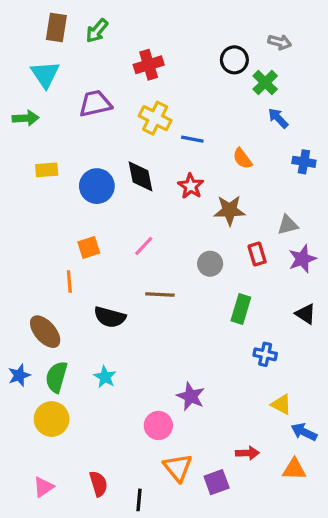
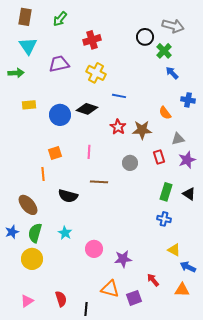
brown rectangle: (56, 28) -> (25, 17), moved
gray arrow: (280, 42) -> (173, 26), size x1.5
blue line: (192, 139) -> (119, 96), moved
orange semicircle: (242, 159) -> (165, 113), moved
black diamond: (141, 176) -> (87, 109), turned -60
red star: (191, 186) -> (118, 127), moved
pink line: (144, 246) -> (89, 152), turned -40
green rectangle: (241, 309) -> (166, 192), moved
purple star: (191, 396) -> (123, 259), moved, turned -30
pink circle: (158, 425) -> (94, 249), moved
red arrow: (247, 453) -> (153, 280), turned -128
orange triangle: (178, 468) -> (110, 289), turned -36

